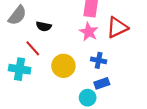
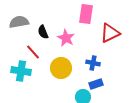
gray semicircle: (17, 15) -> (19, 22), turned -138
black semicircle: (44, 26) -> (43, 32), turned 56
pink star: (89, 32) -> (66, 38), moved

